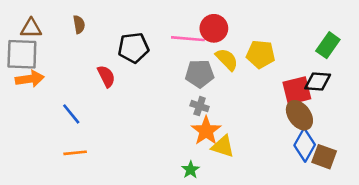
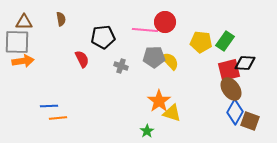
green rectangle: (328, 45) -> (225, 41), moved
yellow semicircle: (227, 59) -> (170, 61), moved
gray cross: (200, 106) -> (121, 66), moved
blue line: (71, 114) -> (49, 106), moved, turned -54

